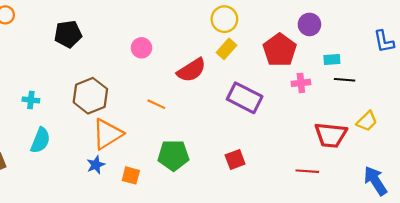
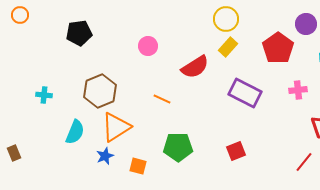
pink cross: (301, 83) -> (298, 90), moved
cyan semicircle: (40, 140) -> (75, 132), moved
red line: (307, 171) -> (304, 162), turned -55

